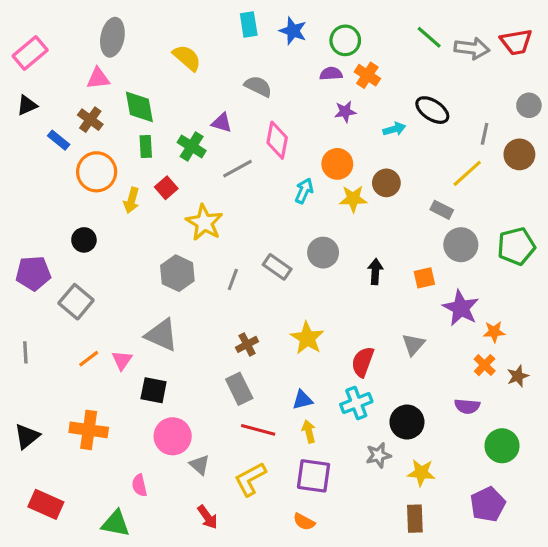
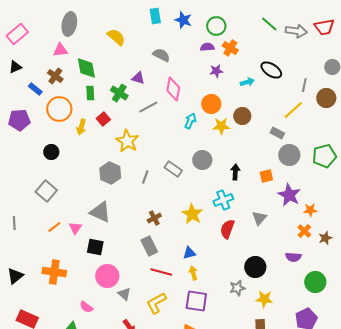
purple pentagon: (33, 273) -> (19, 120), moved
cyan cross: (356, 403) -> (223, 200), moved
pink semicircle: (139, 485) -> (86, 307), turned -40

